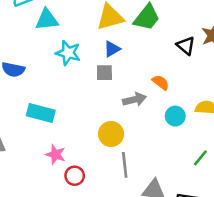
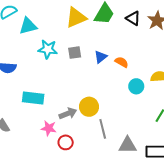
black triangle: (186, 46) -> (133, 18), moved
blue triangle: (112, 49) -> (101, 57), moved
gray square: (104, 73) -> (75, 53), moved
gray arrow: (134, 99) -> (68, 113), moved

